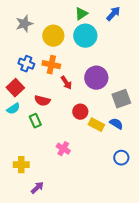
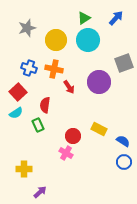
gray square: (121, 99) -> (124, 63), moved
red semicircle: (42, 101) -> (45, 105), turned 84
red circle: (80, 112) -> (73, 136), moved
blue semicircle: (116, 124) -> (123, 141), moved

